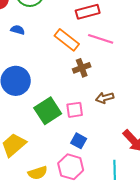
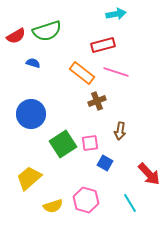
brown arrow: (105, 98) -> (120, 131), turned -66
blue square: (79, 141) -> (105, 163), moved
cyan line: (115, 170) -> (130, 203), turned -30

